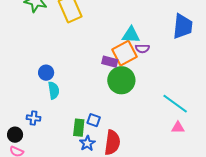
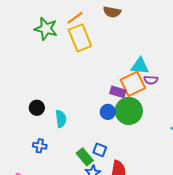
blue circle: (46, 73) -> (108, 112), moved
green rectangle: (79, 128) -> (85, 157), turned -48
black circle: (15, 135) -> (37, 108), moved

